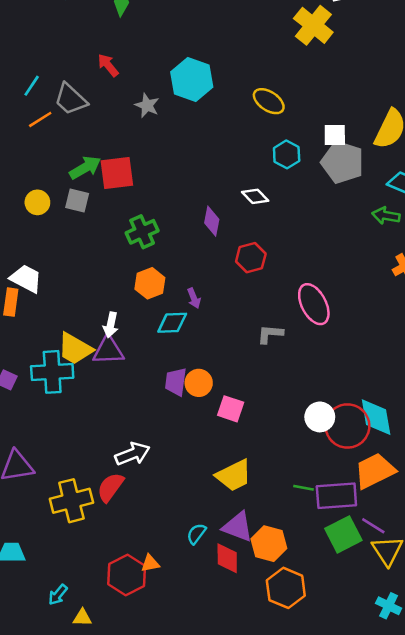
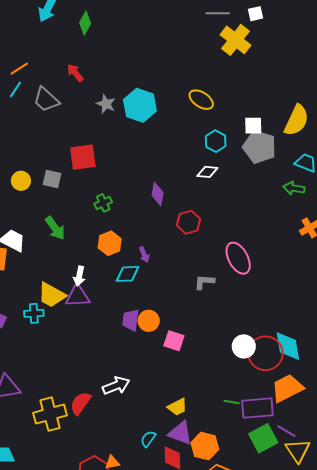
cyan hexagon: (192, 79) -> (140, 105), moved
orange line: (40, 119) -> (19, 69), moved
green arrow: (85, 168) -> (55, 228), moved, turned 85
white diamond: (255, 196) -> (207, 172), moved, turned -40
green cross: (142, 232) -> (103, 203), size x0.7
cyan cross: (52, 372) -> (34, 313), size x0.6
white arrow: (133, 454) -> (116, 386), moved
yellow trapezoid: (234, 475) -> (177, 407), moved, size x0.7

